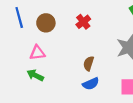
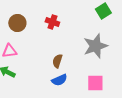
red cross: (83, 22) -> (52, 22), turned -32

